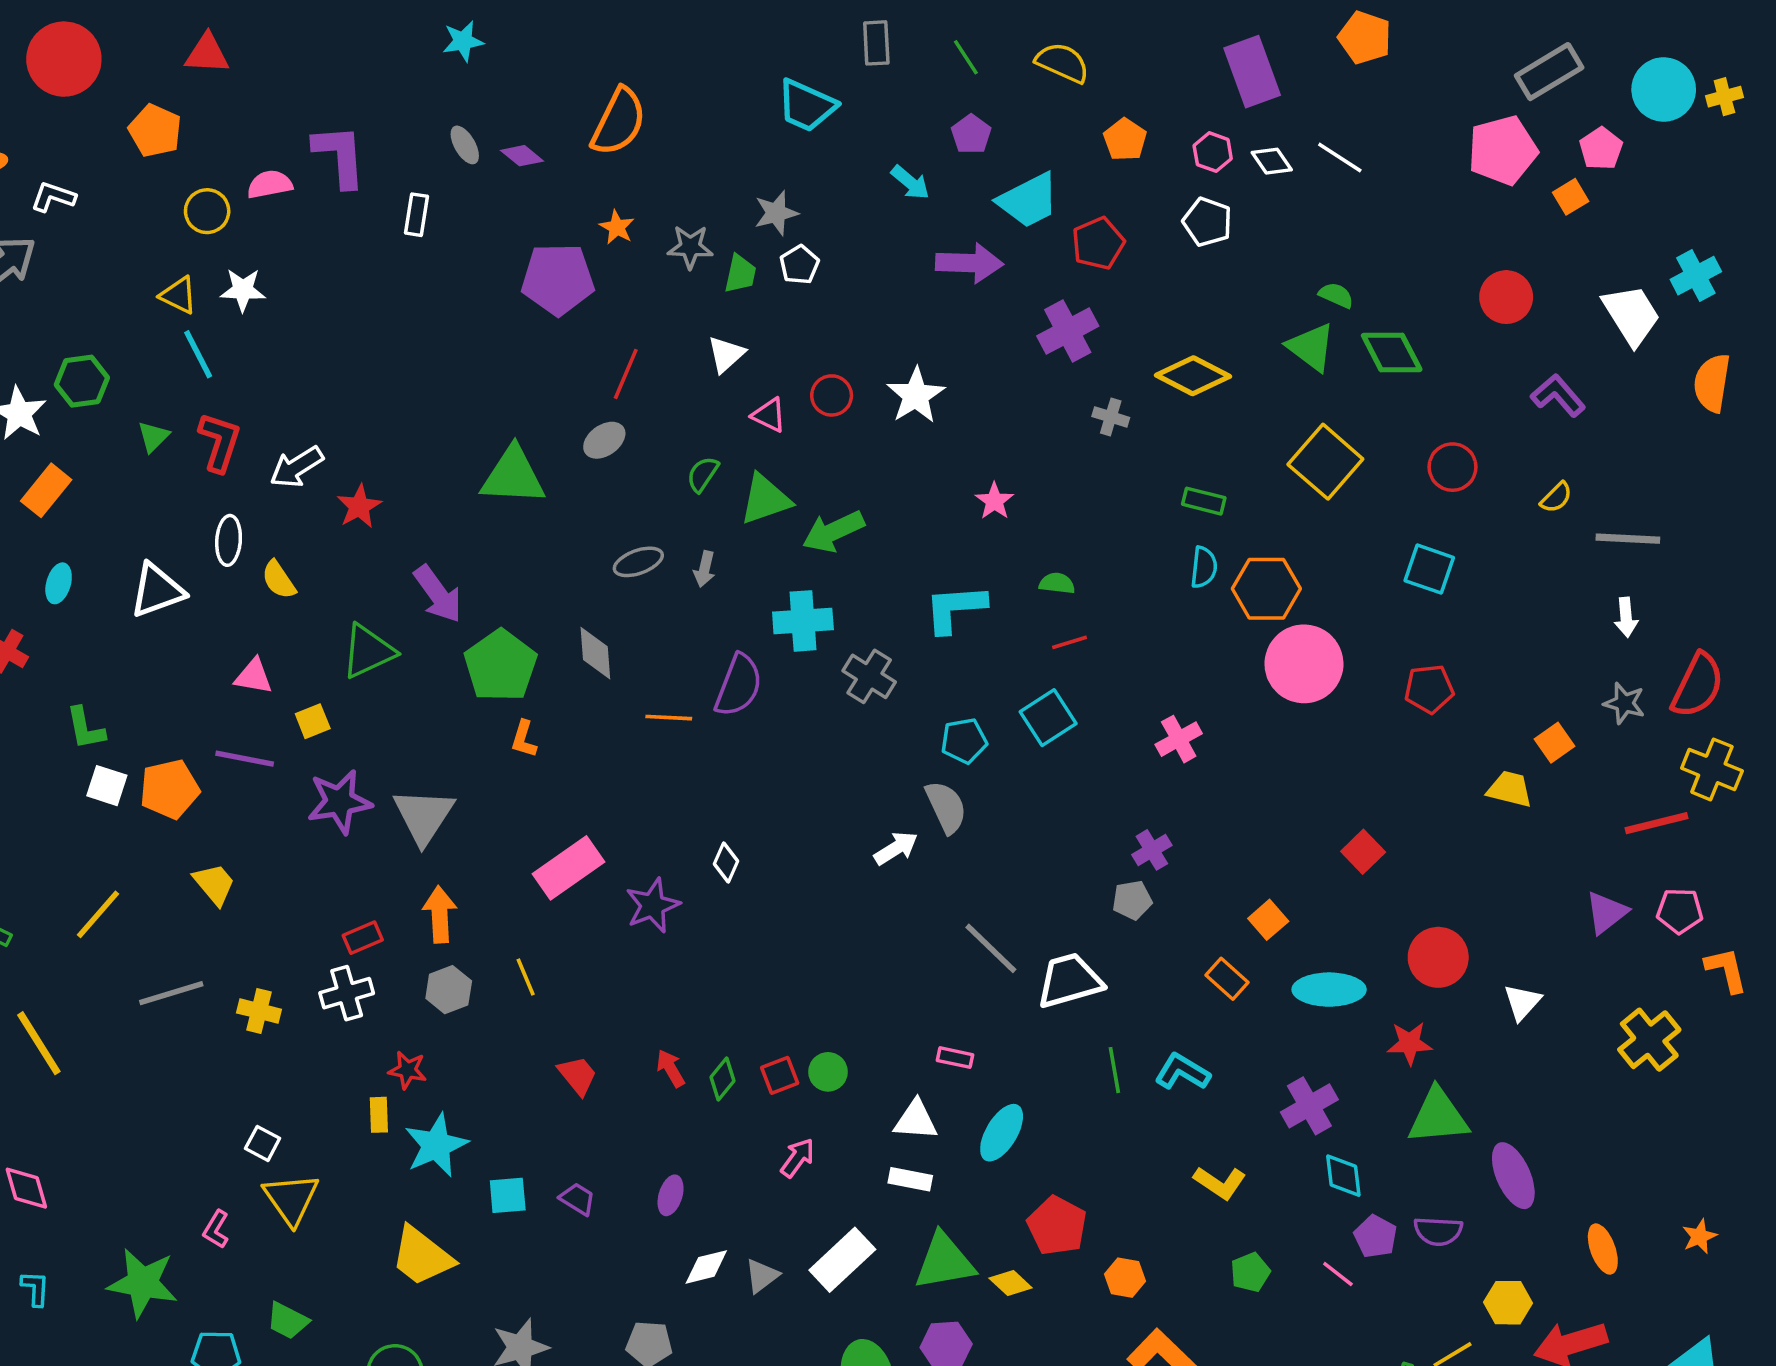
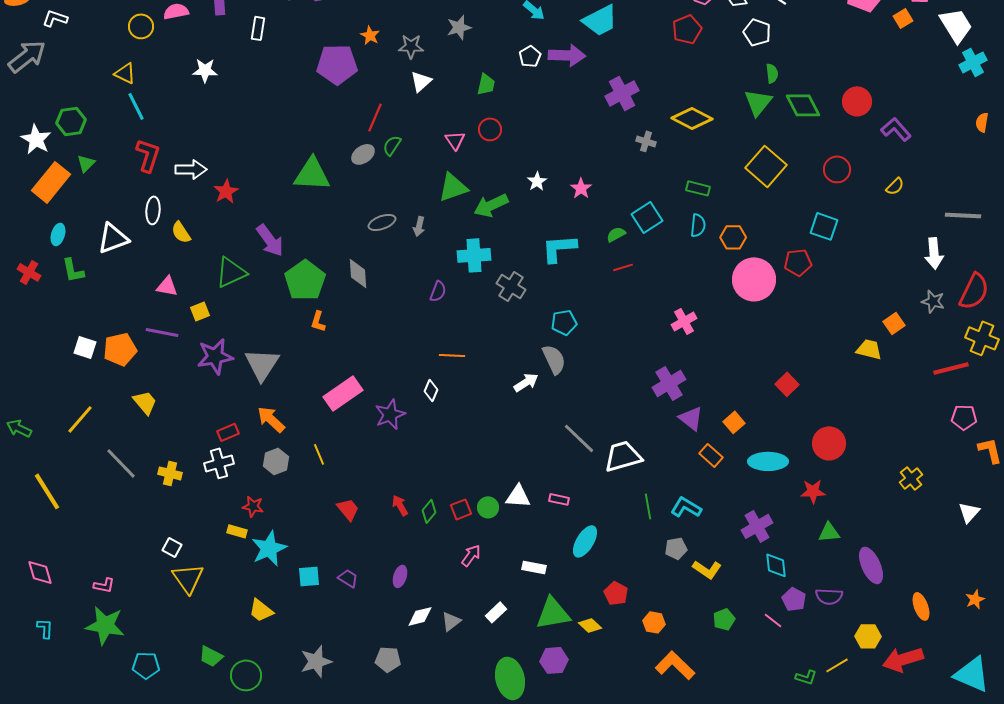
white pentagon: (1207, 222) -> (757, 32), moved
red pentagon: (1098, 243) -> (687, 29), moved
white pentagon: (799, 265) -> (530, 56), moved
green trapezoid: (740, 274) -> (486, 84), moved
white star: (243, 290) -> (205, 70), moved
green semicircle: (1336, 295) -> (772, 73), turned 60
red circle: (1506, 297) -> (857, 101), moved
white trapezoid: (1631, 315) -> (956, 25), moved
green triangle: (1311, 347) -> (758, 102), turned 32
white triangle: (726, 354) -> (421, 81), moved
orange semicircle: (1712, 383) -> (982, 122), size x0.6
white star: (916, 395) -> (537, 181), moved, size x0.6
pink triangle: (769, 415) -> (455, 140), turned 30
green triangle: (153, 437) -> (86, 163), moved
white arrow: (297, 467) -> (191, 169), turned -148
green semicircle: (703, 474) -> (392, 145), moved
orange rectangle: (46, 490) -> (51, 182), size x1.4
gray line: (1628, 539) -> (963, 215), moved
green semicircle: (1057, 583) -> (616, 234), turned -36
orange hexagon: (1266, 589) -> (733, 237), size x0.7
white arrow: (1626, 617) -> (934, 253), size x1.4
purple semicircle: (739, 685) -> (438, 291), size x0.6
red pentagon: (1429, 689) -> (798, 262), moved
orange line: (669, 718) -> (452, 355), moved
cyan square: (1048, 718) -> (647, 217), moved
green L-shape: (85, 728) -> (73, 270), moved
purple cross: (1152, 850) -> (669, 383), size x1.5
gray pentagon: (1132, 900) -> (676, 548), moved
purple triangle: (1606, 913) -> (691, 418), moved, turned -44
orange arrow: (440, 914) -> (271, 419), turned -44
gray line: (171, 993) -> (121, 463), turned 63
white triangle: (1522, 1002) -> (969, 512), moved
yellow cross: (1649, 1040) -> (911, 478), moved, size x0.7
yellow rectangle: (379, 1115) -> (237, 531), turned -72
green triangle: (1438, 1117) -> (829, 532), size x0.6
white triangle: (916, 1120) -> (518, 496), moved
red pentagon: (1057, 1226) -> (616, 593), size x0.7
pink L-shape: (216, 1229) -> (104, 585), moved, turned -110
yellow trapezoid: (422, 1256) -> (261, 610), size x0.7
white rectangle: (842, 1260) -> (496, 612), size x0.6
green trapezoid: (288, 1321) -> (211, 656), moved

